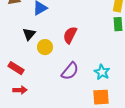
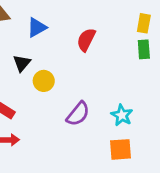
red semicircle: (70, 35) -> (86, 40), moved

